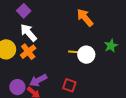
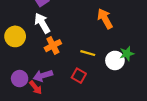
orange cross: (28, 52) -> (53, 46), moved
white circle: (86, 55) -> (115, 60), moved
red square: (69, 85) -> (79, 76), moved

